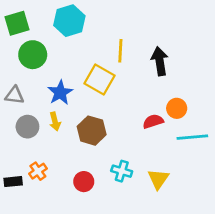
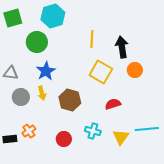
green circle: (33, 55) -> (37, 42), moved
yellow square: (99, 80) -> (101, 72), moved
orange circle: (177, 108) -> (135, 70), moved
red semicircle: (153, 121) -> (113, 104), moved
cyan line: (192, 137) -> (147, 129), moved

